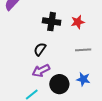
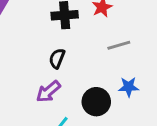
purple arrow: (41, 71) -> (48, 92), moved

